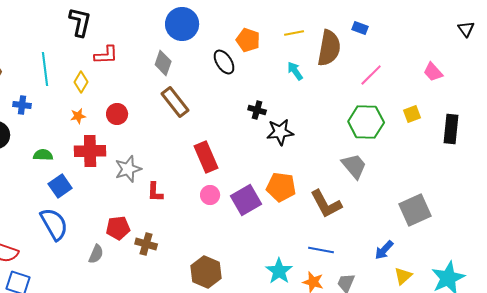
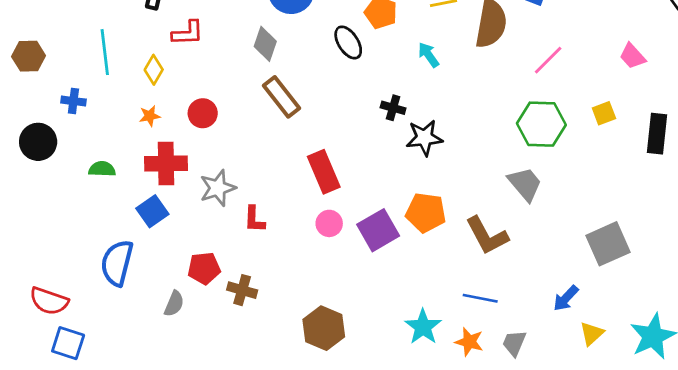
cyan arrow: (295, 71) -> (428, 55), moved
blue square: (60, 186) -> (152, 211), moved
blue semicircle: (54, 224) -> (117, 263), turned -136

